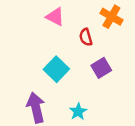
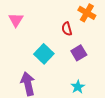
pink triangle: (55, 17) -> (16, 20), moved, turned 35
cyan star: (78, 111) -> (78, 87), moved

